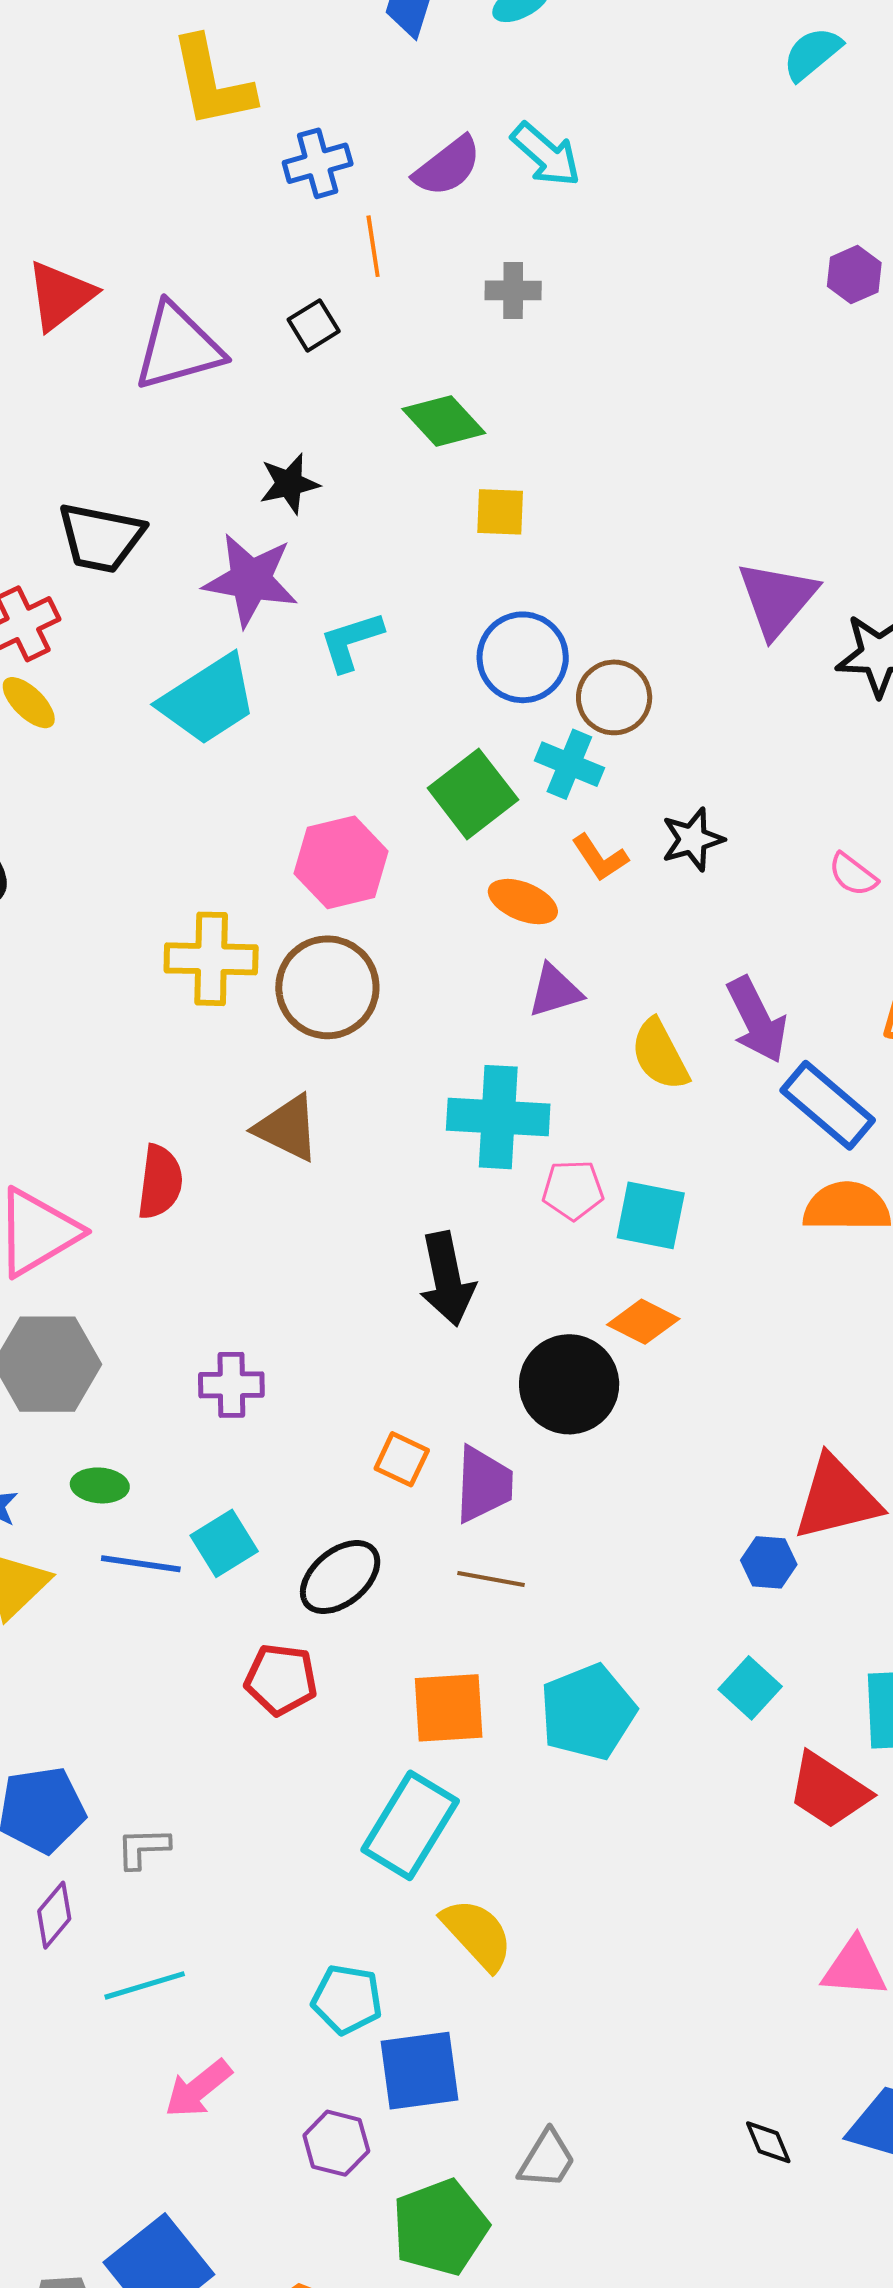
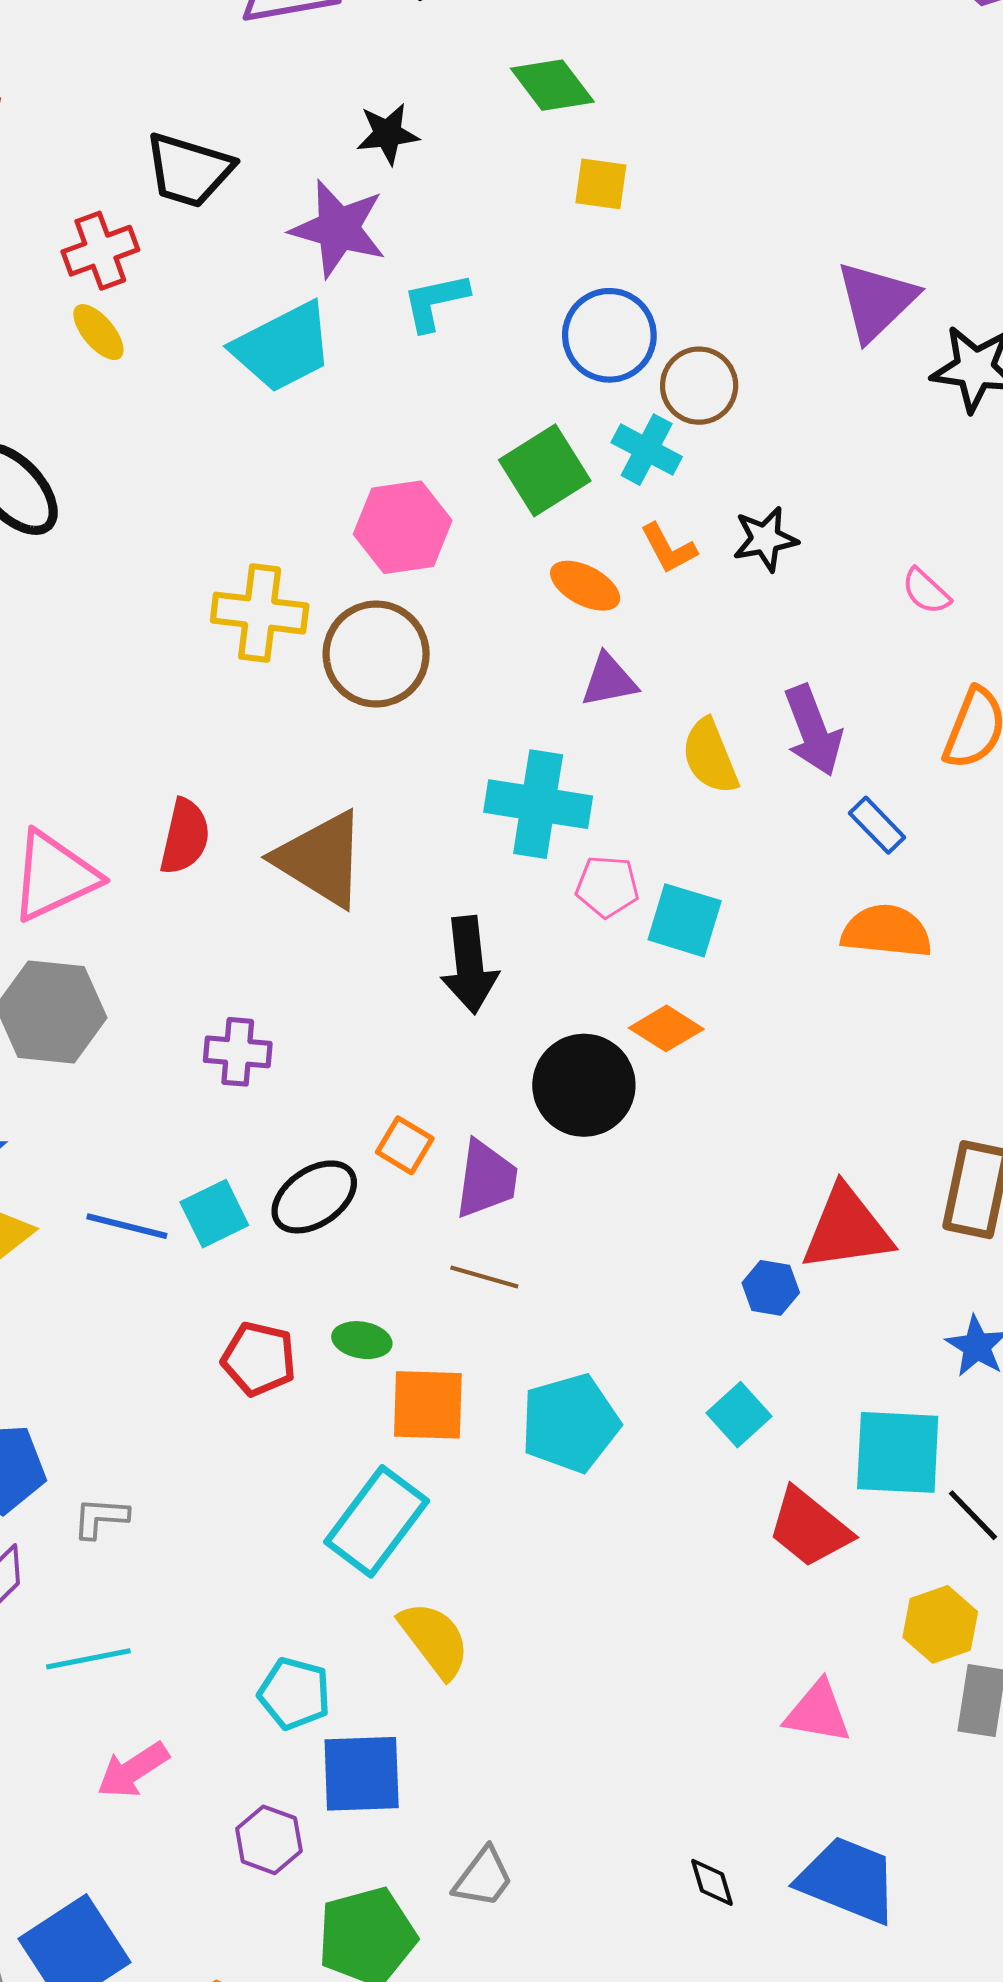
blue rectangle: (828, 1105) -> (877, 825), size x0.6
brown triangle: (287, 1128) -> (321, 859), moved, size x1.4
green ellipse: (100, 1485) -> (362, 1340), moved
black ellipse: (340, 1577) -> (314, 1197), moved

